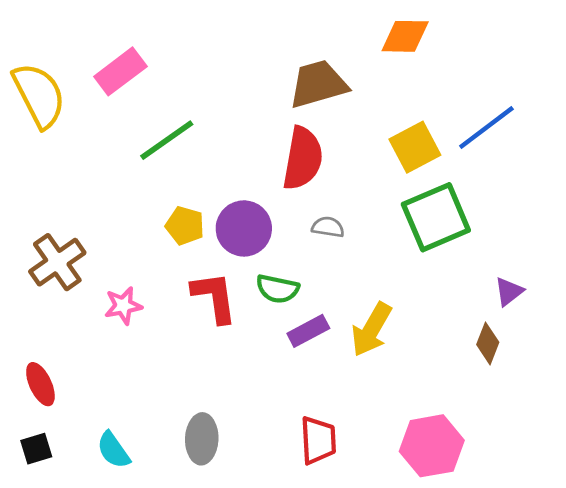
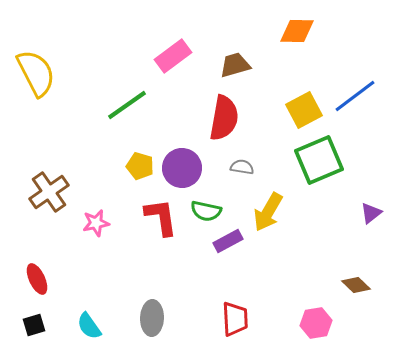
pink rectangle: (120, 71) -> (173, 56), moved
brown trapezoid: (318, 84) -> (235, 65), size x0.7
yellow arrow: (371, 329) -> (268, 212), moved
brown diamond: (488, 343) -> (356, 285), moved, turned -68
pink hexagon: (432, 446) -> (316, 323), size x0.7

